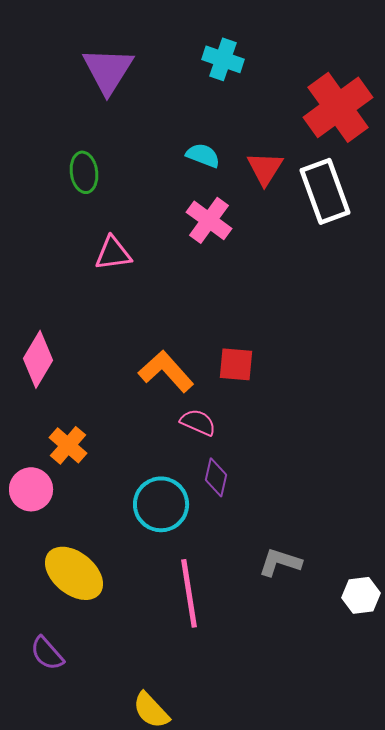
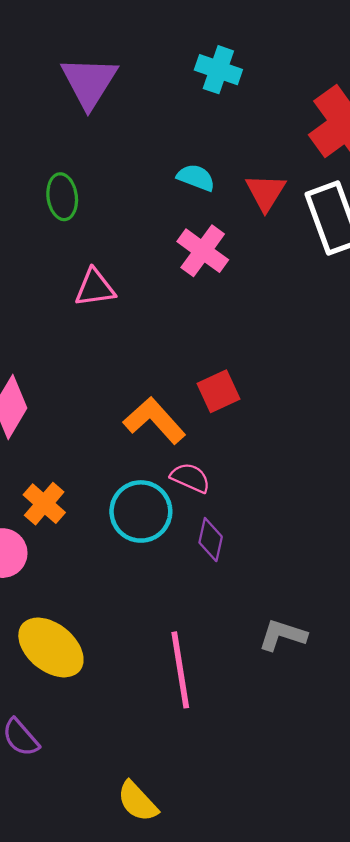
red square: (236, 364) -> (218, 391), moved, turned -30
cyan circle: (161, 504) -> (141, 511), moved

